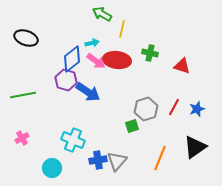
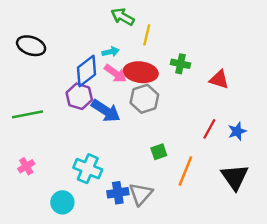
gray hexagon: (146, 109) -> (144, 99), moved
black triangle: (195, 147) -> (235, 177), turned -30
orange line: (160, 158) -> (185, 171), moved

